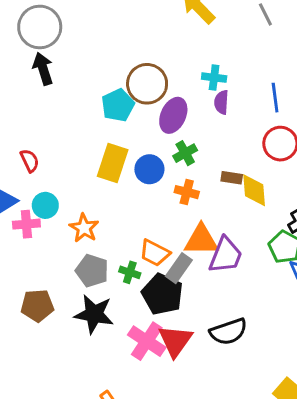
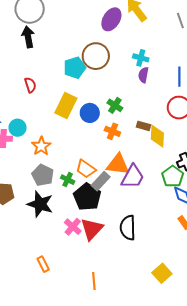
purple ellipse: (173, 115) -> (111, 19), moved
green cross: (185, 153) -> (115, 105), turned -35
red semicircle: (30, 161) -> (30, 85), moved
black semicircle: (228, 332) -> (128, 228), turned 100
pink cross: (147, 341) -> (73, 227), size x0.7

